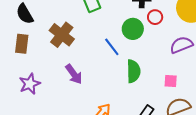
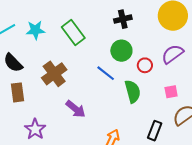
red circle: (155, 17) -> (145, 65), moved
brown cross: (62, 35) -> (54, 74), turned 30

